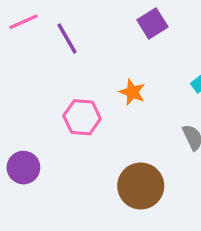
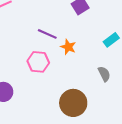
purple line: (67, 39) -> (47, 34), moved, turned -36

